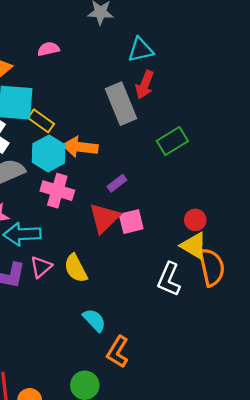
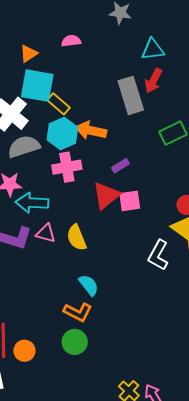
pink cross: (57, 191) -> (67, 167), turned -32
pink triangle: (41, 267) -> (46, 233), turned 50
orange L-shape: (118, 352) -> (78, 312), moved, turned -100

